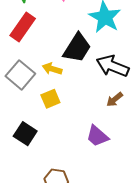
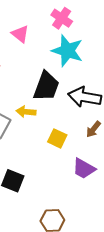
yellow square: (50, 99) -> (57, 138), moved, turned -30

